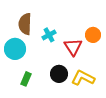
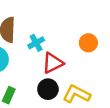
red triangle: (73, 47) -> (53, 63), moved, turned 36

